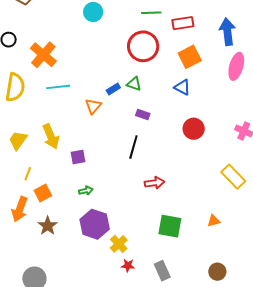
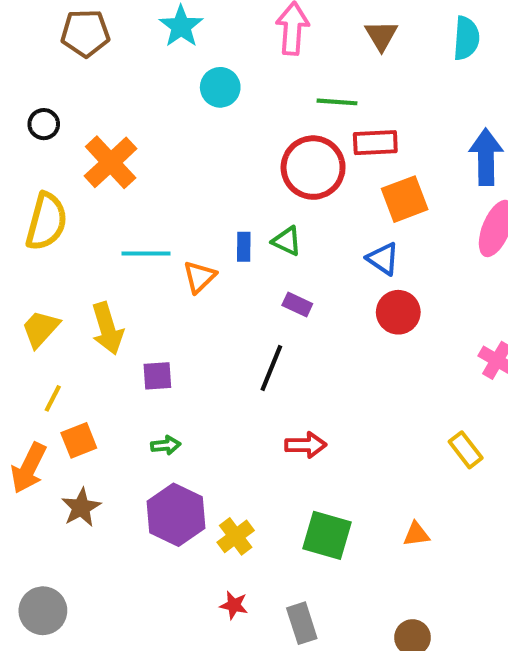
red rectangle: (183, 23) -> (375, 143), moved
cyan line: (58, 87) -> (146, 254), moved
blue rectangle: (113, 89) -> (244, 247), turned -64
red circle: (194, 129) -> (398, 312), moved
yellow rectangle: (233, 177) -> (466, 450), size x0.7
yellow cross: (119, 244) -> (236, 536), moved

